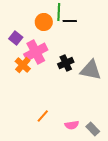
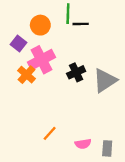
orange circle: (44, 22) -> (40, 25), moved
gray triangle: (91, 70) -> (105, 80), turned -45
gray rectangle: (93, 129) -> (107, 148), turned 48

